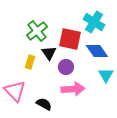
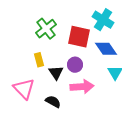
black triangle: (49, 53) -> (56, 73), moved
yellow rectangle: (30, 62) -> (39, 60), turned -32

